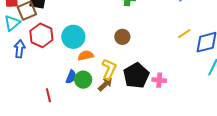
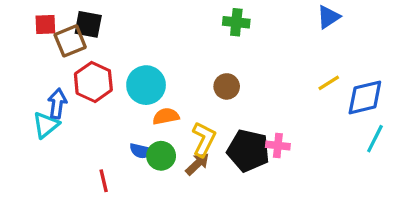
cyan triangle: (12, 23) -> (46, 125), moved
black pentagon: (136, 76) -> (248, 151), turned -30
blue semicircle: (71, 77) -> (141, 151), turned 80
pink cross: (159, 80) -> (278, 146), moved

